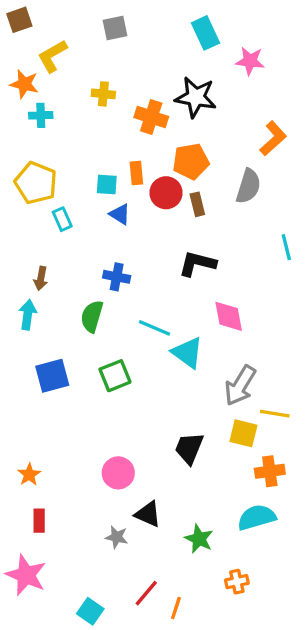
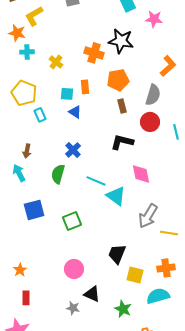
yellow cross: (103, 94) -> (56, 62), moved, turned 32
red circle: (166, 193) -> (150, 122), moved
blue cross: (117, 277) -> (73, 150), turned 35
cyan arrow: (28, 315) -> (19, 173), turned -36
green square: (115, 376) -> (72, 221), moved
yellow square: (243, 433) -> (135, 275), moved

